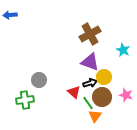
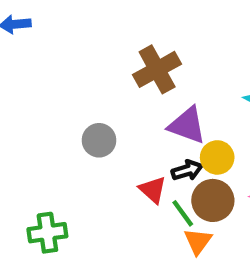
brown cross: (90, 34) -> (157, 69), moved
gray circle: (39, 80) -> (99, 140), moved
green cross: (25, 100) -> (47, 233), moved

